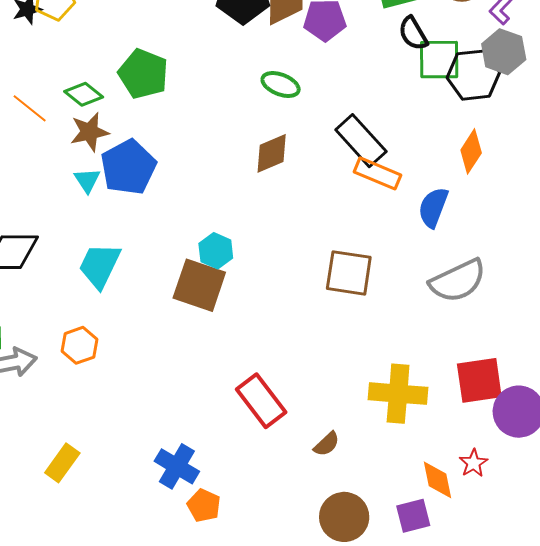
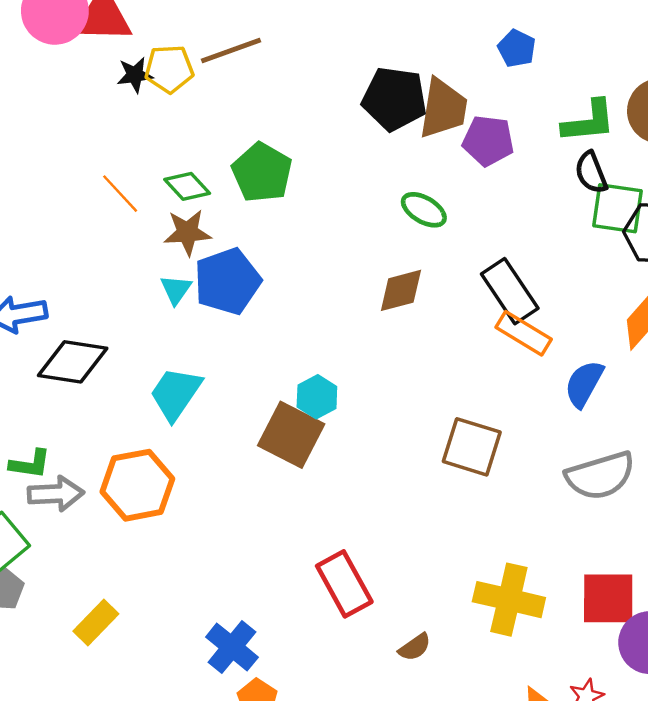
orange hexagon: (80, 345) -> (137, 485), size x1.6

